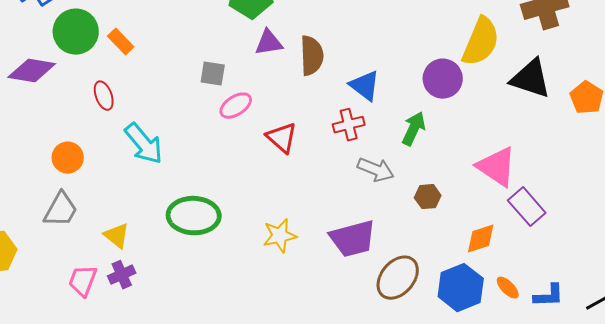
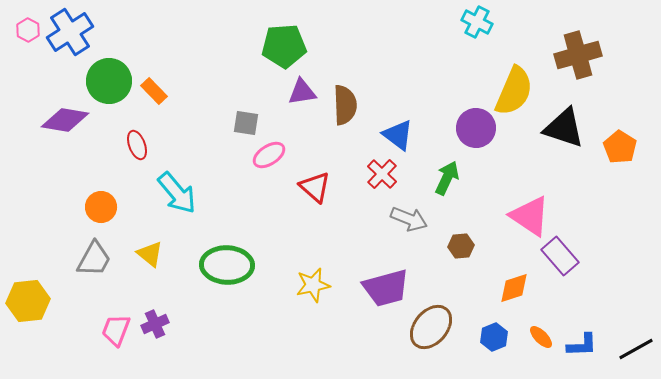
red cross: (349, 125) -> (382, 174), turned -32
yellow triangle: (117, 236) -> (150, 254), moved
blue hexagon: (461, 288) -> (494, 337), size x0.6

